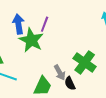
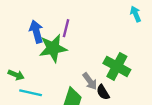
green star: (31, 40) -> (53, 48), turned -30

